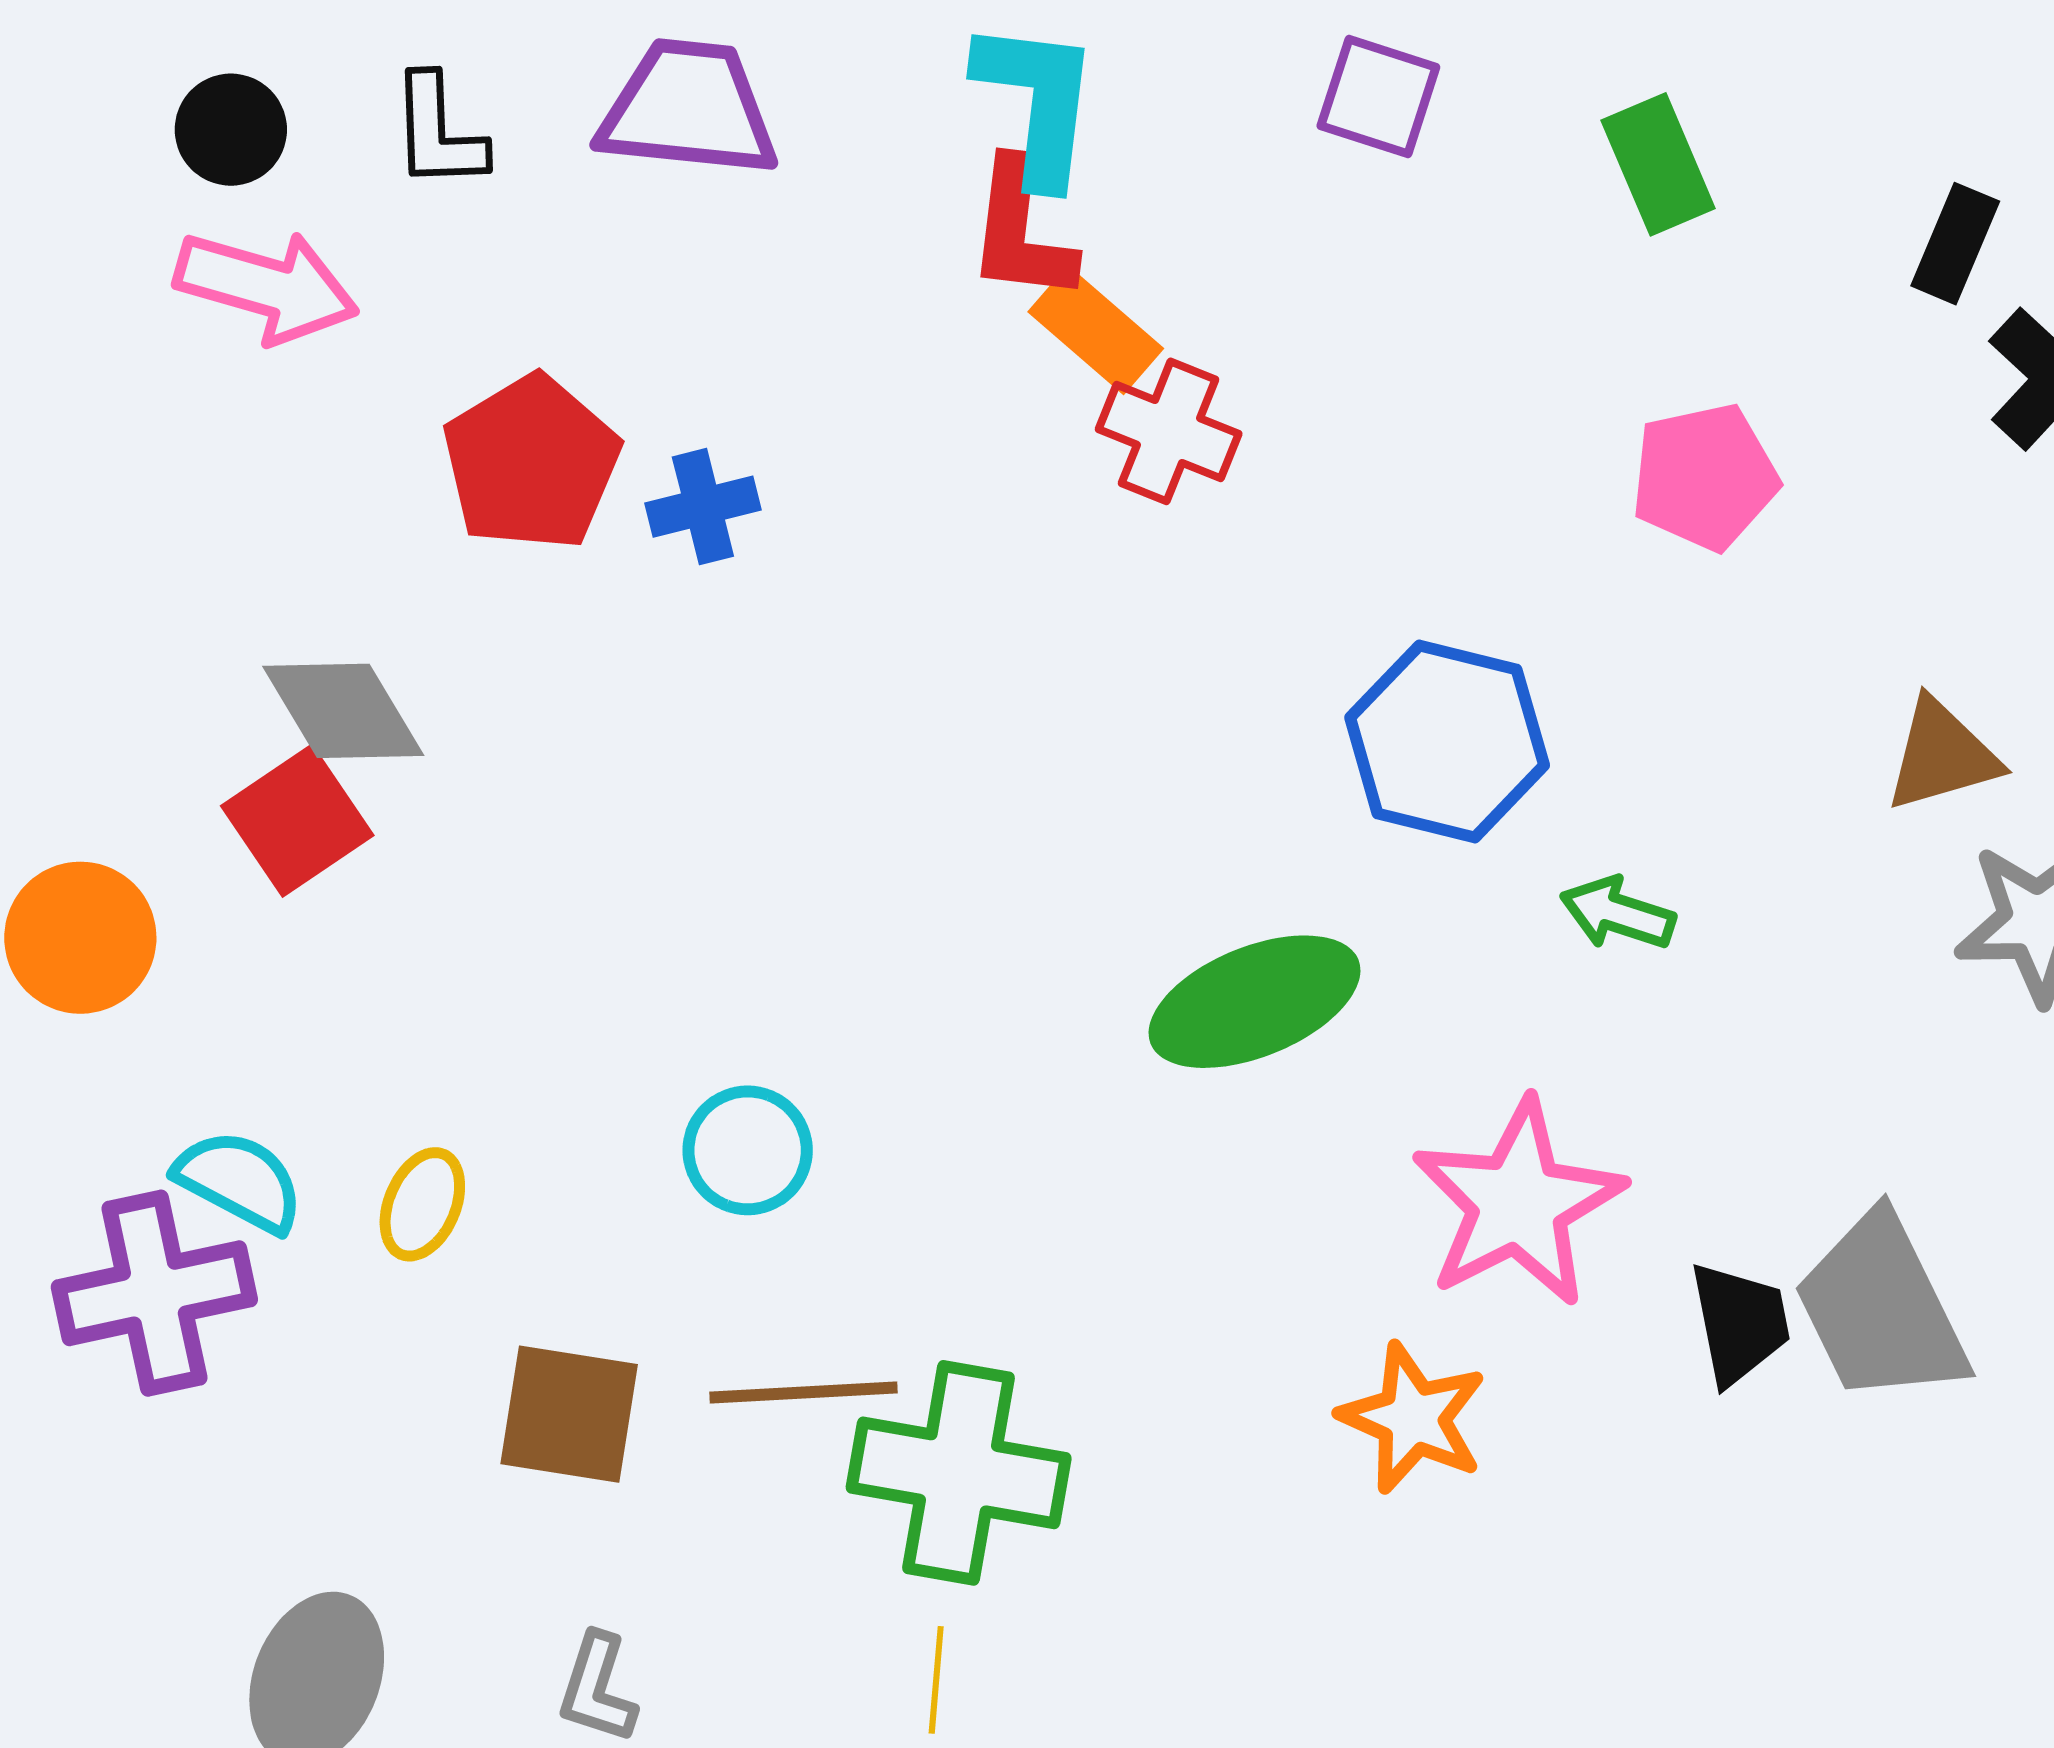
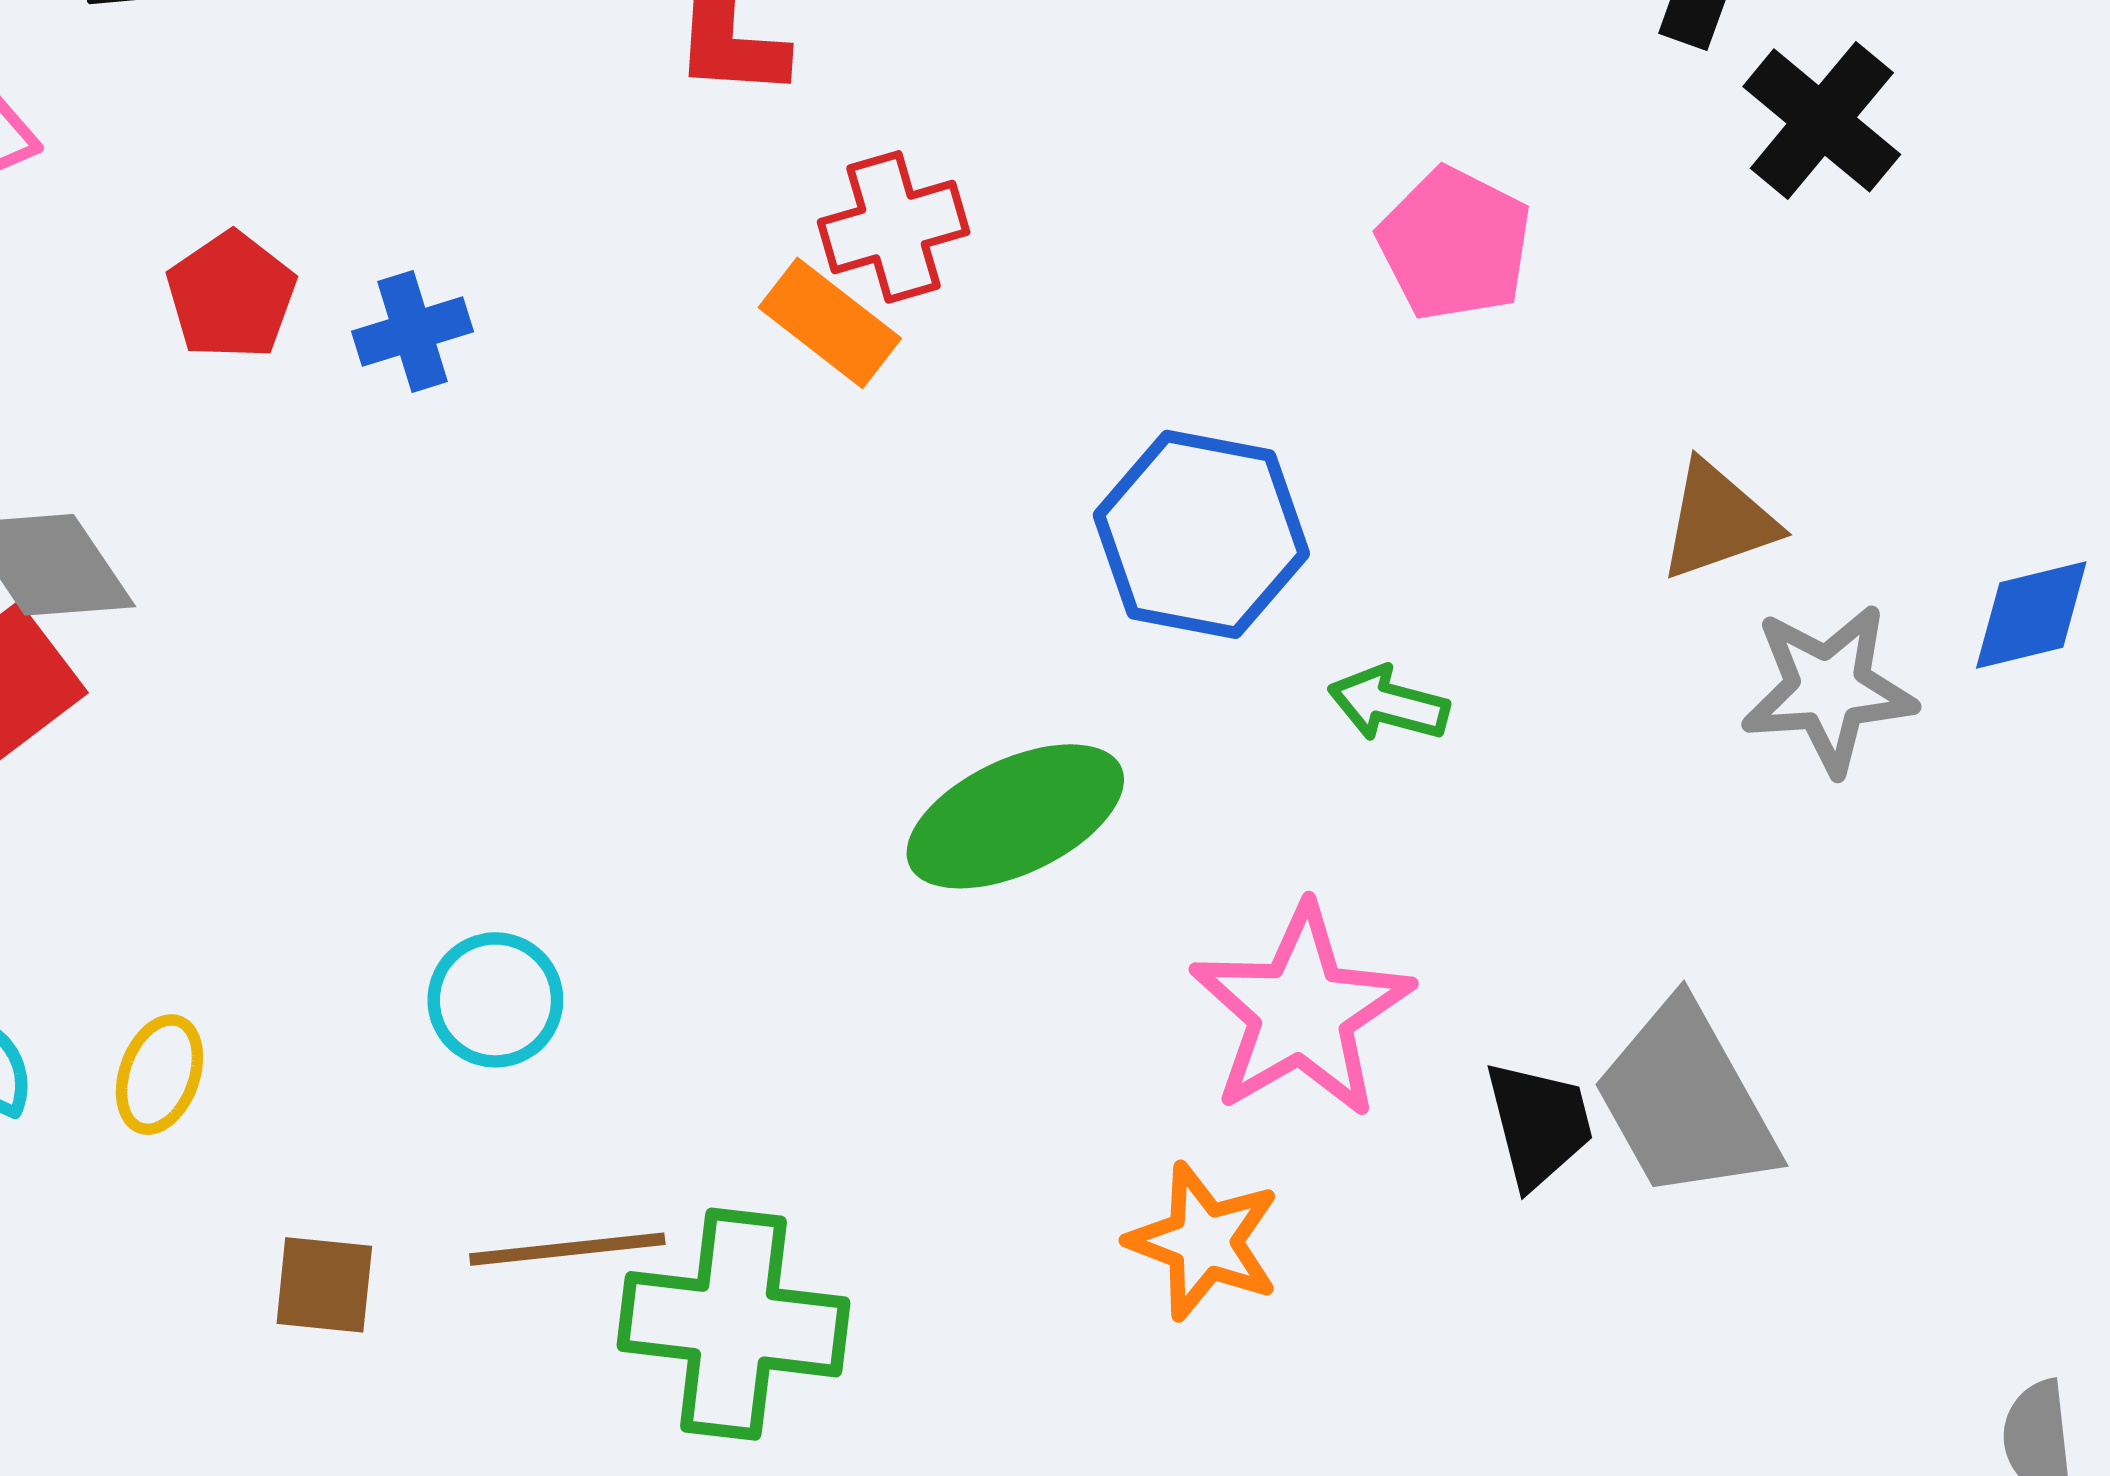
orange rectangle: (1096, 330) -> (830, 323), moved
red cross: (1169, 431) -> (894, 227), turned -35
red pentagon: (531, 463) -> (231, 296), size x0.7
pink pentagon: (1705, 477) -> (1455, 244), turned -30
brown square: (569, 1414) -> (324, 1285), size x0.7

